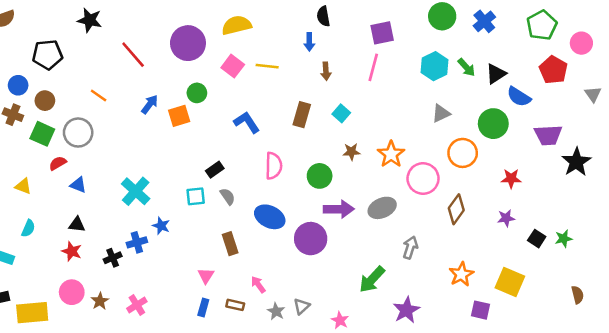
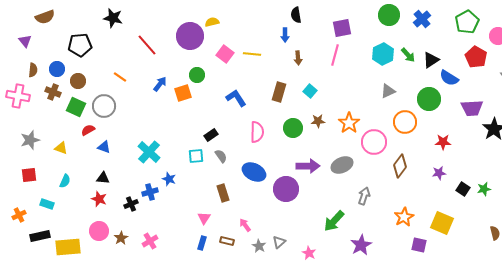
yellow semicircle: (237, 25) -> (212, 22), moved, size x0.6
green circle: (320, 176) -> (293, 128), moved

